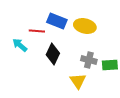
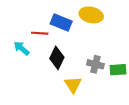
yellow ellipse: (85, 26) -> (91, 15), moved
yellow triangle: (78, 81) -> (73, 85), moved

